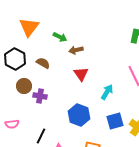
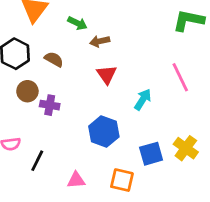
blue square: (115, 121) -> (151, 154), moved
black line: (41, 136) -> (37, 161), moved

